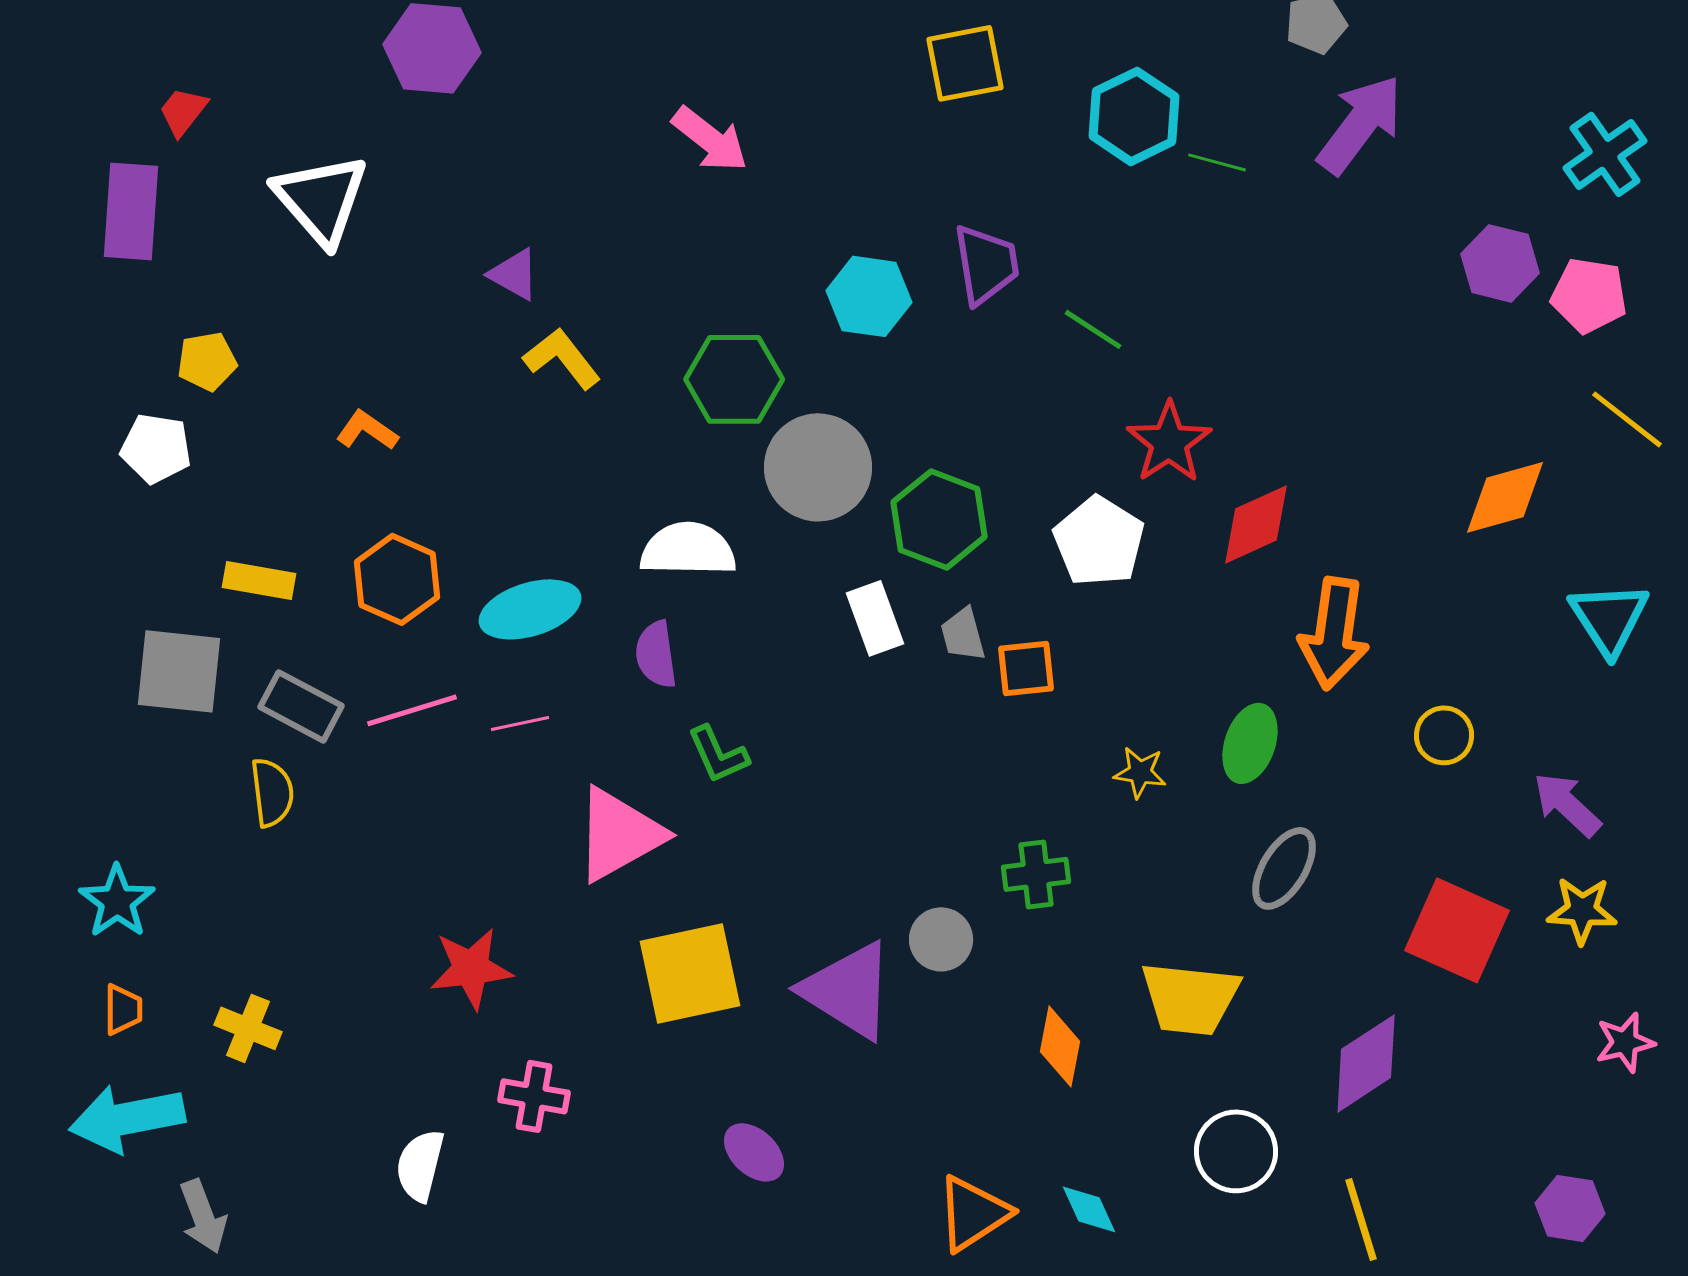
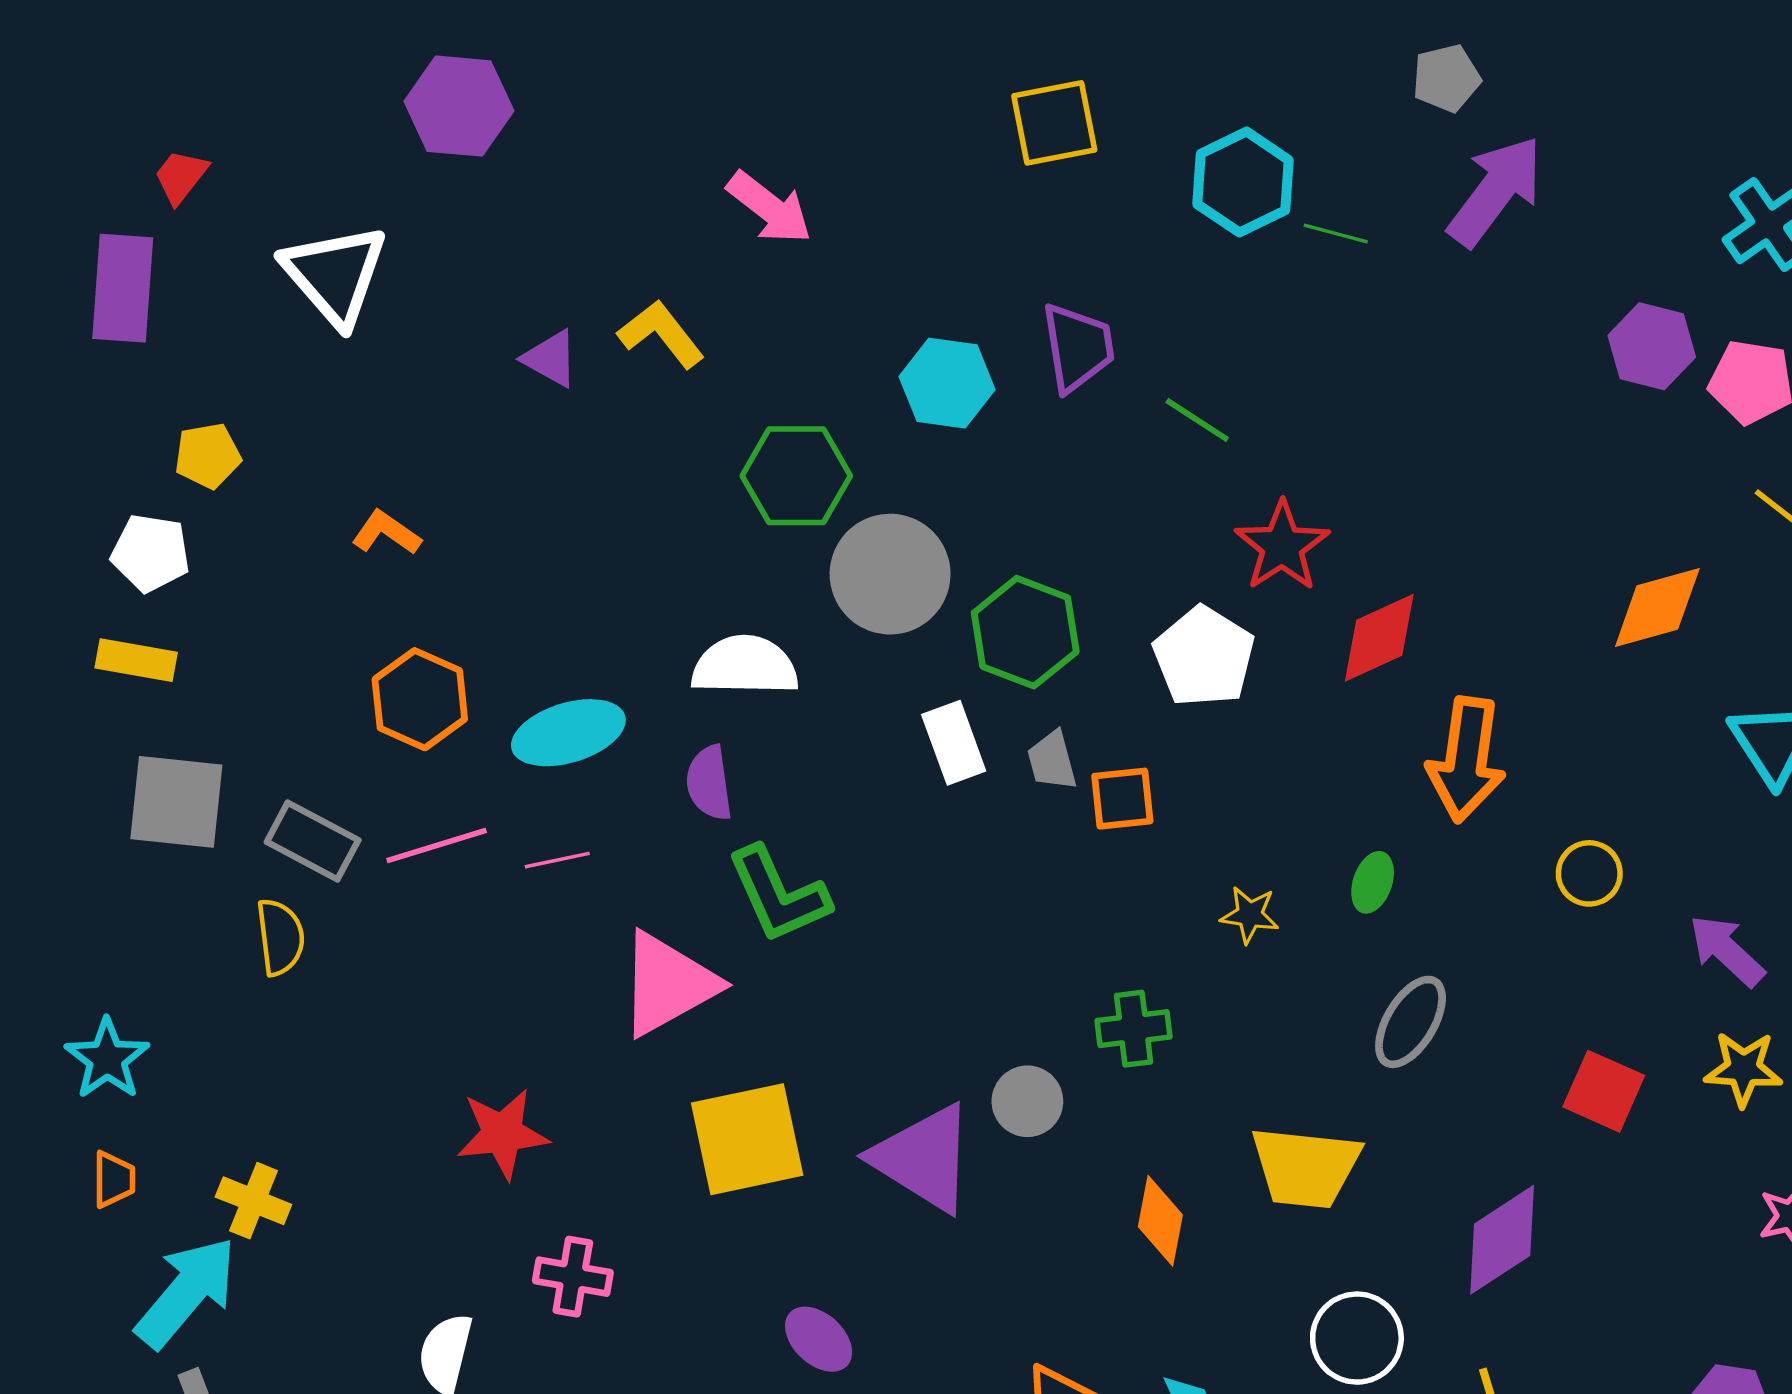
yellow L-shape: (562, 358) -> (661, 334), moved
yellow rectangle: (259, 580) -> (136, 660), moved
green ellipse: (1250, 743) -> (1373, 882), size x0.7
green L-shape: (718, 754) -> (778, 895), size x1.5
red square: (1457, 930) -> (1604, 1091), size x0.7
cyan arrow: (127, 1118) -> (186, 1292), moved, turned 141

